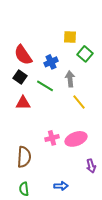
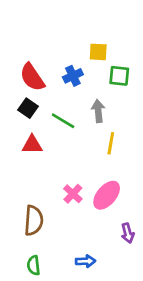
green square: (85, 54) -> (119, 76), turned -35
blue cross: (51, 62) -> (73, 76), moved
yellow line: (79, 102) -> (111, 143), turned 49
pink cross: (52, 138) -> (73, 194), turned -32
pink ellipse: (76, 139) -> (107, 195), turned -30

